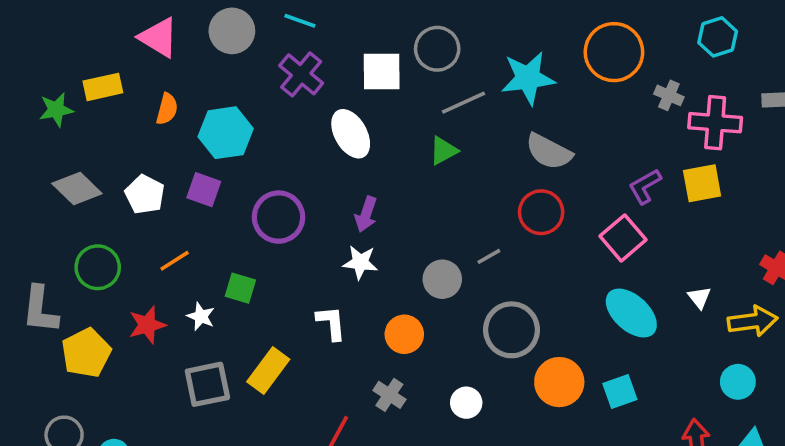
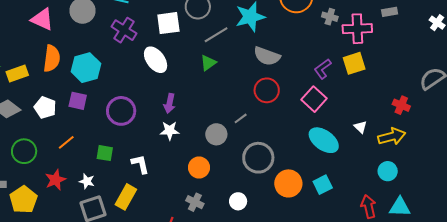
yellow rectangle: (103, 87) -> (17, 73), moved
orange semicircle: (167, 109) -> (52, 58), size x1.5
white star: (201, 316) -> (87, 181), moved
white L-shape: (331, 323) -> (140, 164), moved

